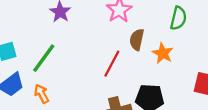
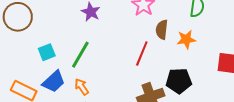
orange star: (163, 53) -> (186, 39), turned -30

